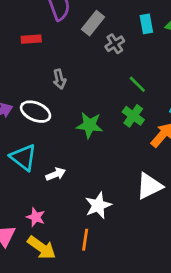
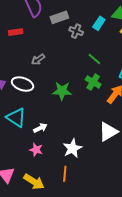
gray rectangle: (93, 23) -> (59, 17), turned 36
cyan rectangle: (146, 24) -> (99, 23), moved, turned 48
gray cross: (115, 44) -> (76, 31), turned -32
gray arrow: (59, 79) -> (38, 59), turned 72
pink star: (36, 217) -> (36, 150), moved

